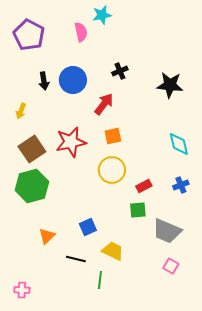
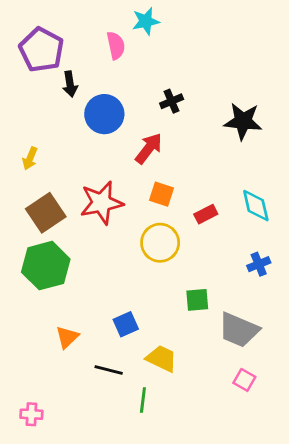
black arrow: (44, 81) -> (70, 84), moved
orange square: (113, 136) -> (162, 194), turned 30
red rectangle: (144, 186) -> (206, 214), moved

